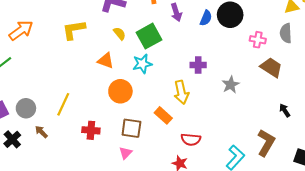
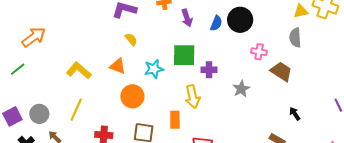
yellow L-shape: (74, 30) -> (79, 70), moved, turned 50
green square: (149, 36) -> (184, 55), moved, turned 30
pink cross: (258, 40) -> (259, 52), moved
orange rectangle: (163, 115) -> (175, 120), turned 48

